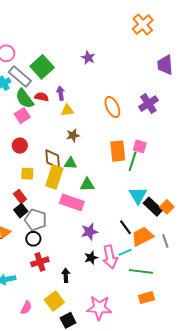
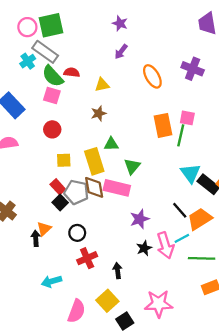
green square: (42, 67) -> (51, 25), moved, turned 35
purple arrow: (61, 93) -> (121, 52), moved, turned -128
purple cross: (148, 104) -> (193, 69), turned -30
pink square: (22, 116) -> (52, 95), turned -35
brown star: (73, 135) -> (99, 113), moved
brown diamond: (53, 159) -> (94, 187), moved
yellow rectangle: (54, 177) -> (94, 161), turned -30
green triangle: (87, 185) -> (132, 166), turned -42
gray pentagon: (36, 220) -> (76, 192), moved
pink semicircle: (26, 308) -> (76, 311), size x1.5

